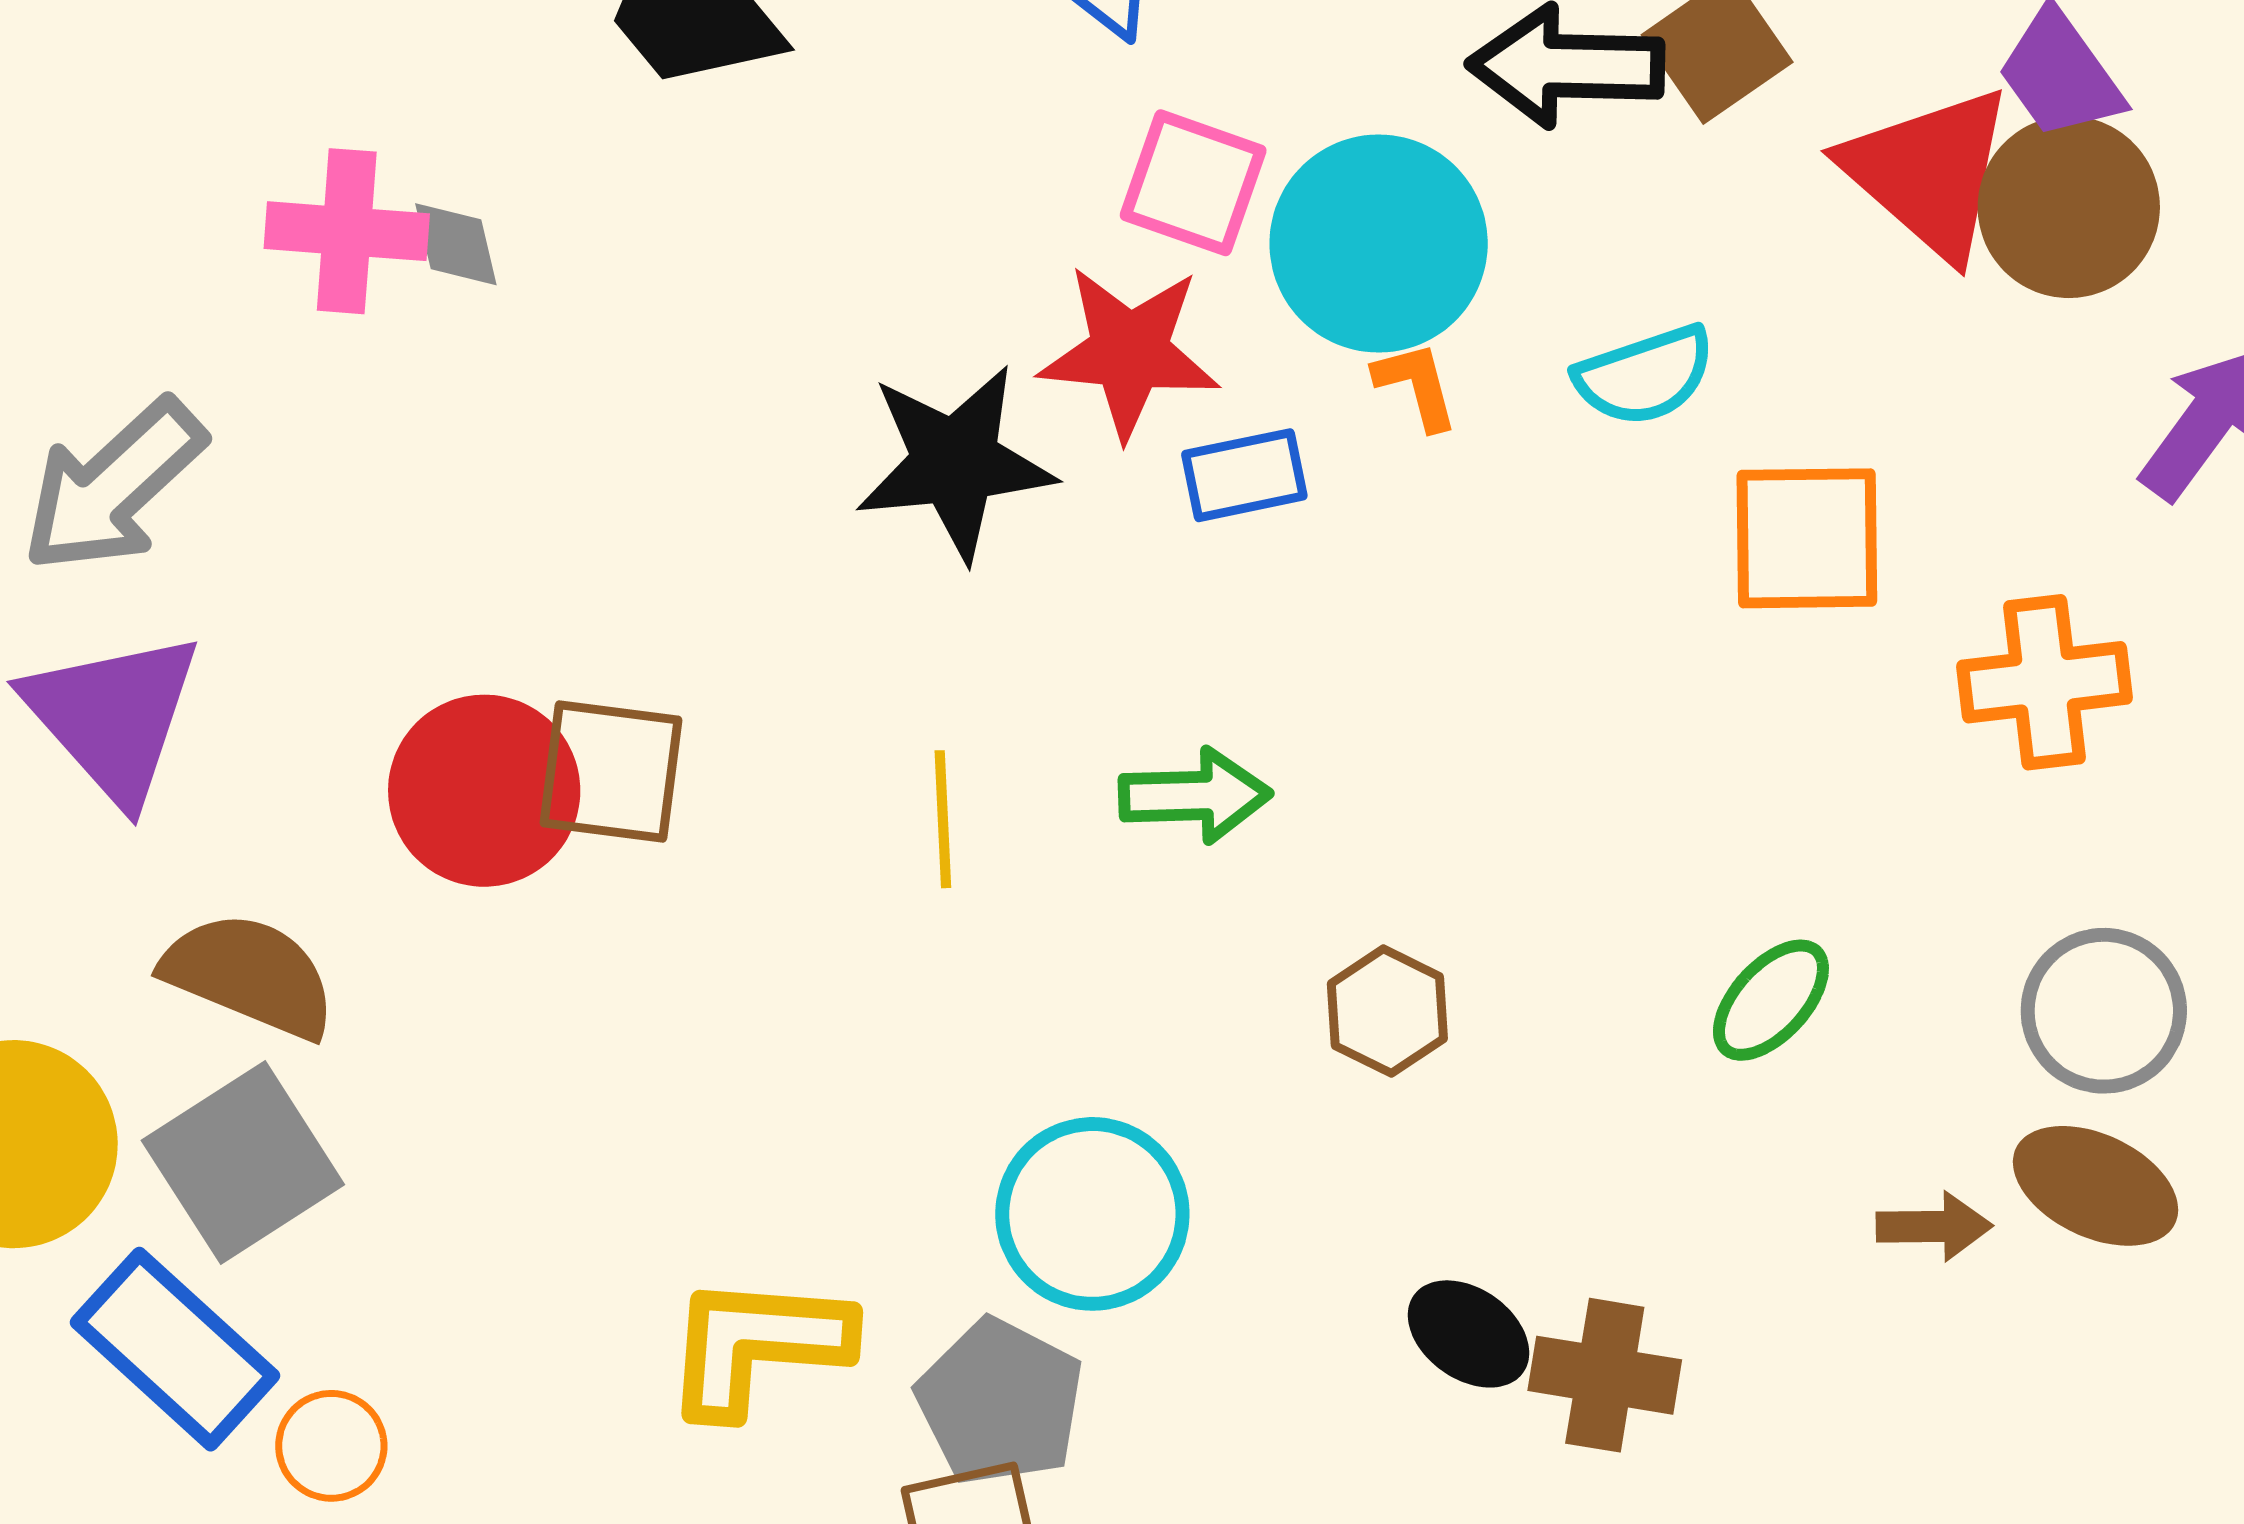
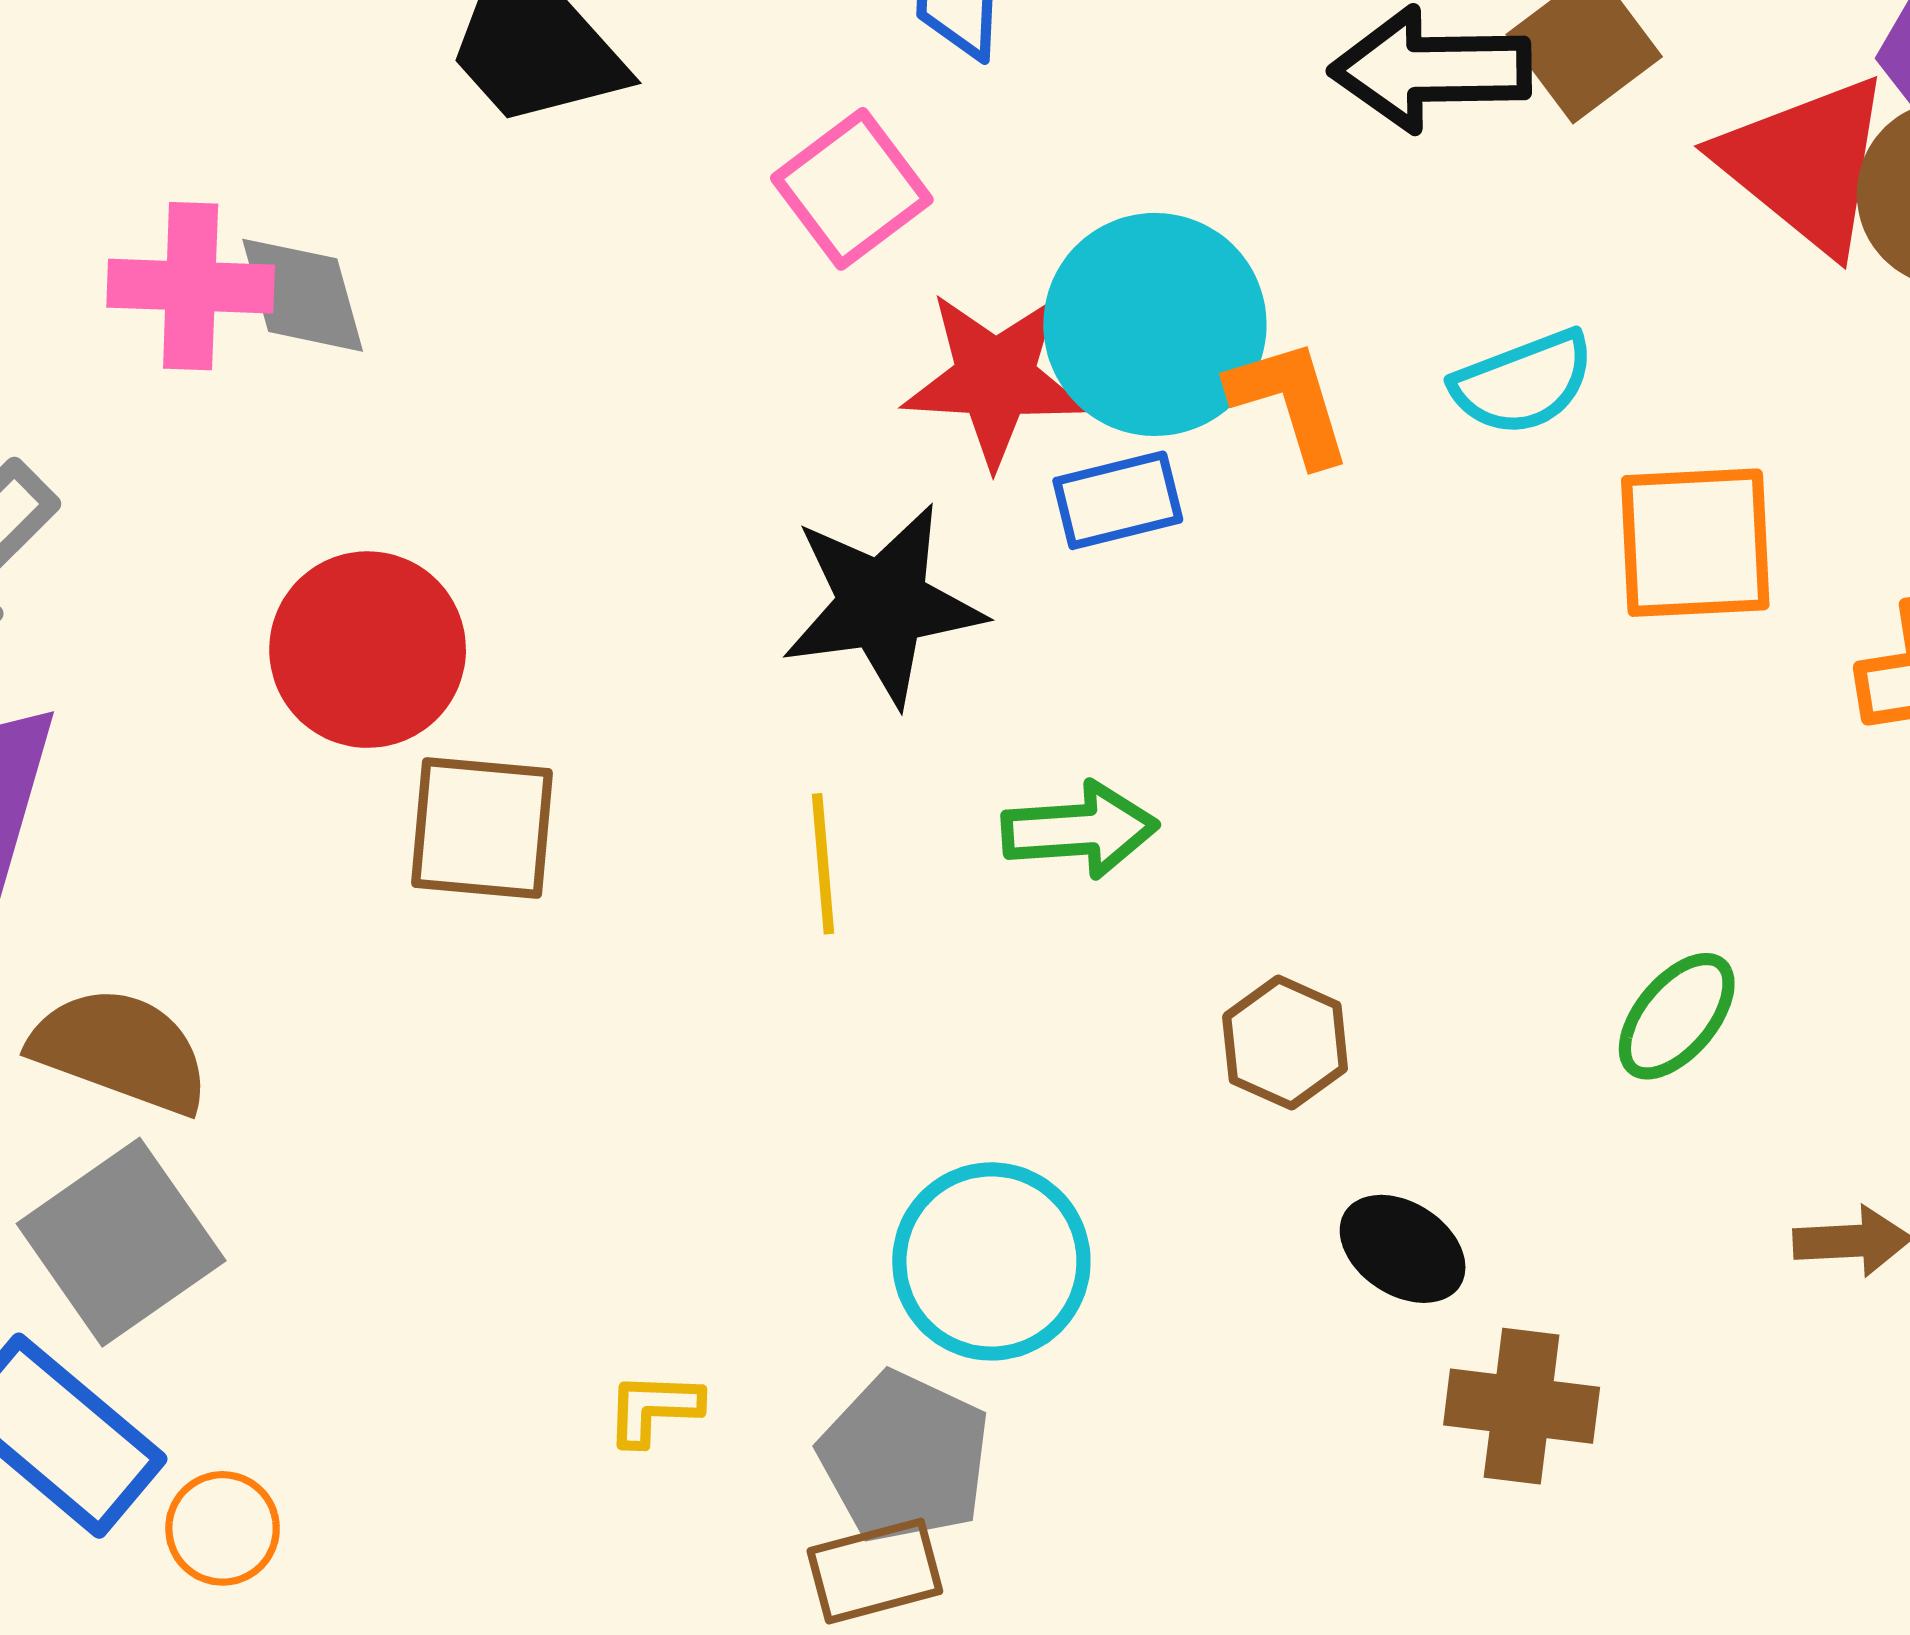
pink square: (1193, 183) -> (852, 189), moved, turned 36
gray diamond: (456, 244) -> (303, 295), size x1.4
cyan circle: (1379, 244) -> (1155, 324), moved
orange L-shape: (1416, 385) -> (1290, 402), size x1.4
black star: (955, 462) -> (883, 604), moved
red circle: (484, 791) -> (368, 650), moved
black ellipse: (1468, 1334) -> (1403, 1249), moved
yellow L-shape: (757, 1345) -> (654, 1409), size x0.5

